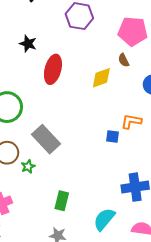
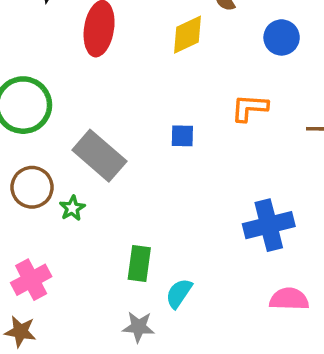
blue square: (112, 136) -> (182, 136), moved
cyan semicircle: (104, 219) -> (179, 293), moved, size x0.7

